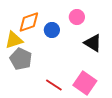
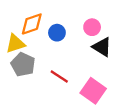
pink circle: (77, 17) -> (92, 27), moved
red line: (54, 85) -> (59, 77), moved

